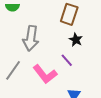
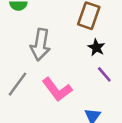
purple line: (67, 60) -> (104, 74), moved

